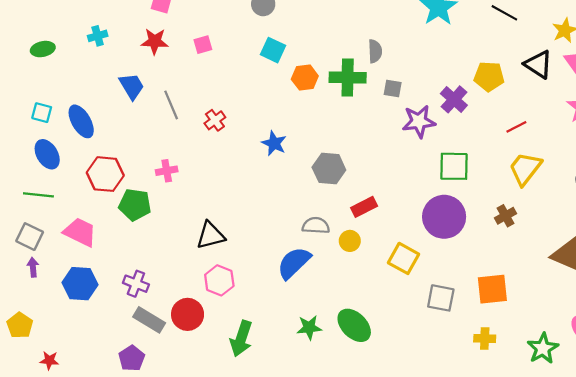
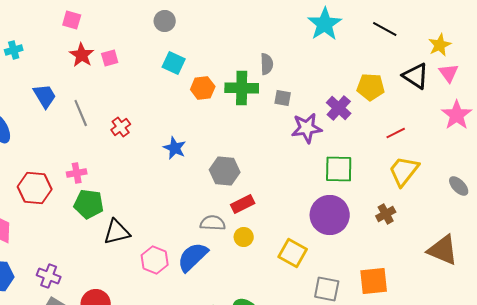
red star: (155, 41) -> (82, 55), moved, turned 30
red hexagon: (105, 174) -> (35, 188), moved
green pentagon: (135, 205) -> (89, 204), moved
red rectangle: (364, 207) -> (243, 204), moved
pink hexagon: (219, 280) -> (155, 260), moved

